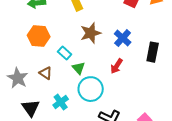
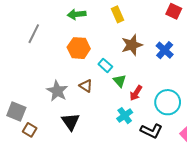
red arrow: (117, 66) -> (136, 93), moved
cyan circle: (91, 89) -> (168, 102), moved
cyan cross: (61, 102) -> (125, 116), moved

